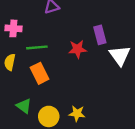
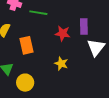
green line: (37, 47) -> (38, 13), moved
yellow star: (77, 114) -> (61, 64), moved

